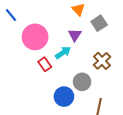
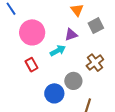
purple triangle: (75, 35) -> (71, 35), turned 32
red rectangle: (45, 64) -> (32, 65), moved

